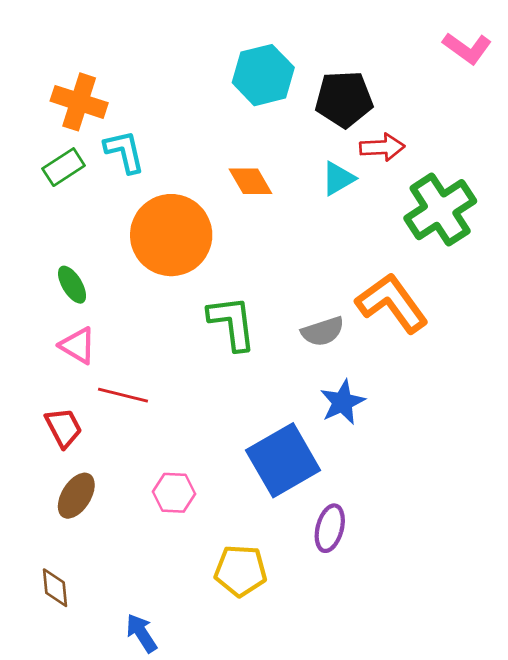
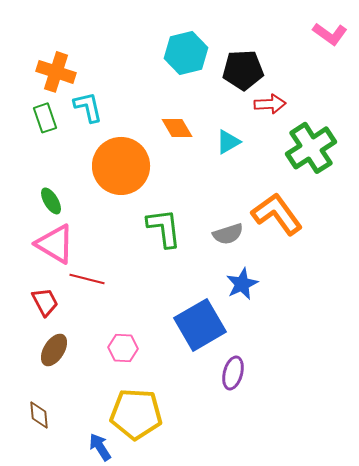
green rectangle: (64, 167) -> (45, 118), turned -76
cyan triangle: (338, 178) -> (228, 142), moved
pink triangle: (78, 346) -> (55, 244), size x1.5
yellow pentagon: (241, 571) -> (136, 414), moved, size x1.4

